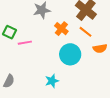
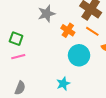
pink line: (25, 43) -> (18, 57), moved

